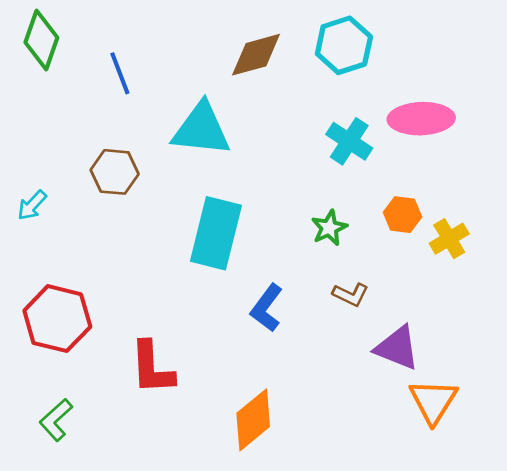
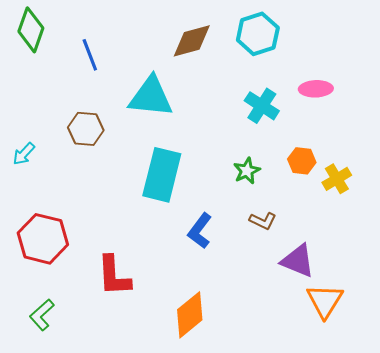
pink ellipse: (421, 119) -> (316, 89), size x0.7

